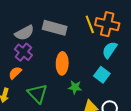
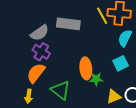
orange ellipse: (62, 63) -> (86, 68), moved
orange semicircle: (15, 73) -> (36, 73), size x1.5
cyan square: (102, 75) -> (121, 63), turned 35

